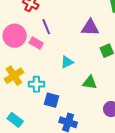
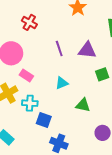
purple line: (46, 27) -> (59, 49), moved
pink rectangle: (36, 43) -> (26, 75), moved

